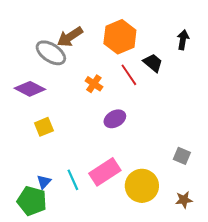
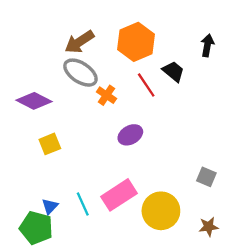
gray ellipse: (51, 53) -> (80, 73), moved

